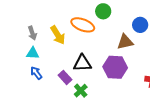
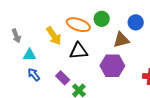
green circle: (103, 11) -> (102, 19), moved
gray arrow: (32, 33) -> (16, 36), moved
black triangle: (82, 63) -> (79, 51), moved

